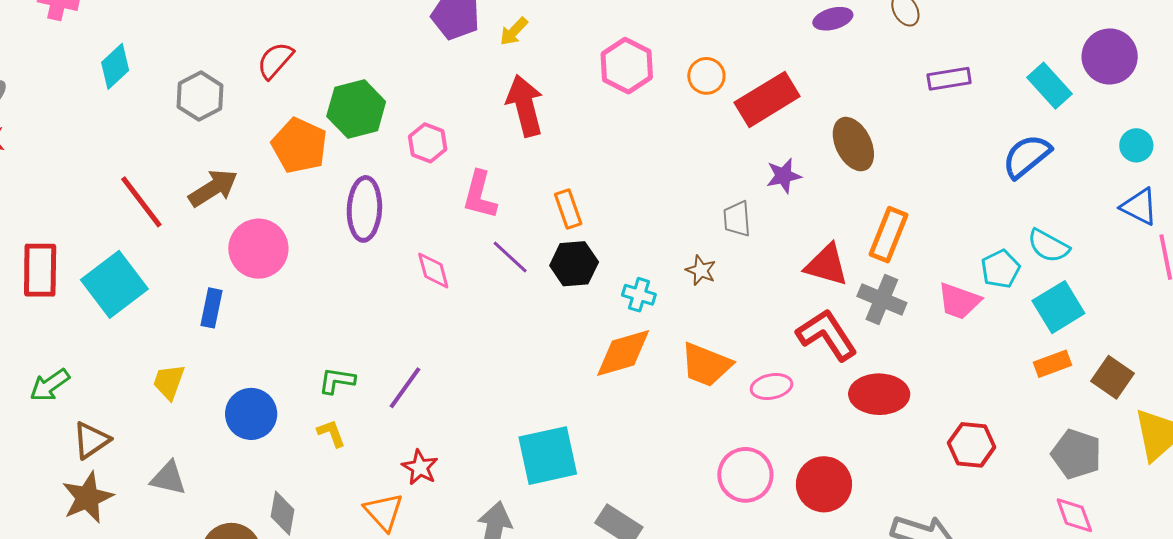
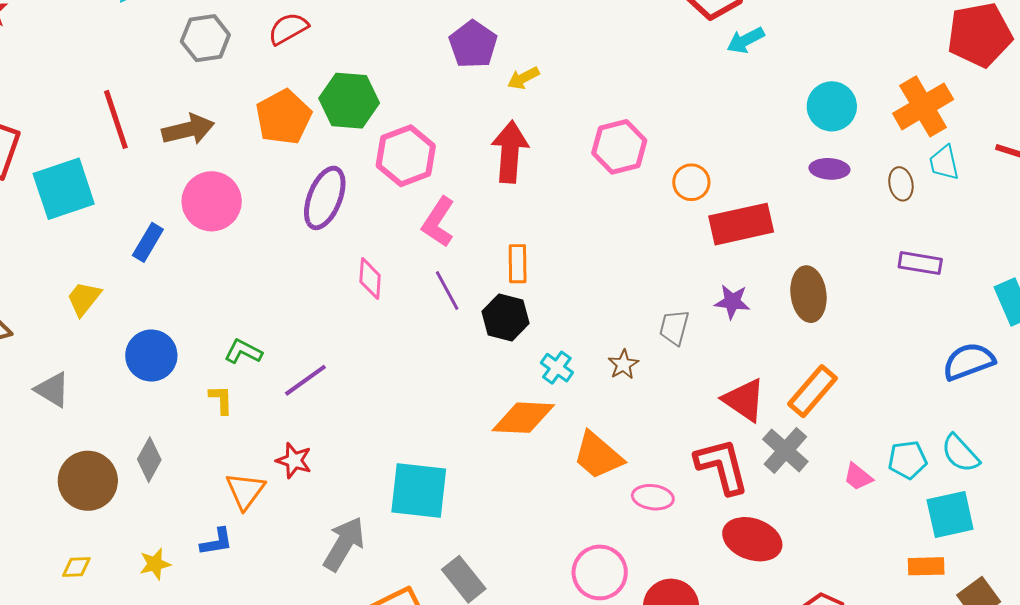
pink hexagon: (428, 143) -> (406, 156), size x1.5
pink trapezoid: (959, 301) -> (858, 477), size x0.7
red star: (420, 467) -> (294, 460), turned -30

